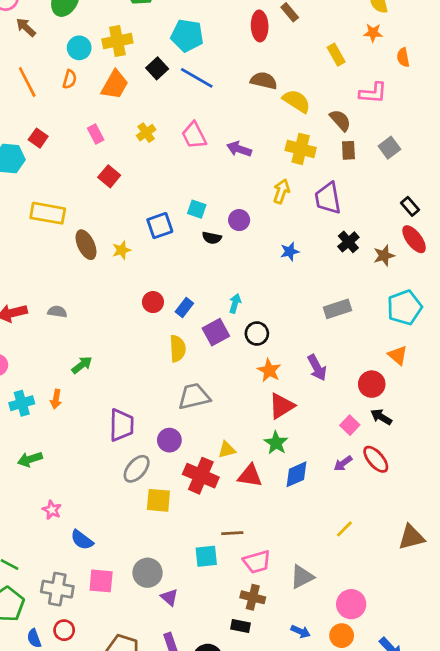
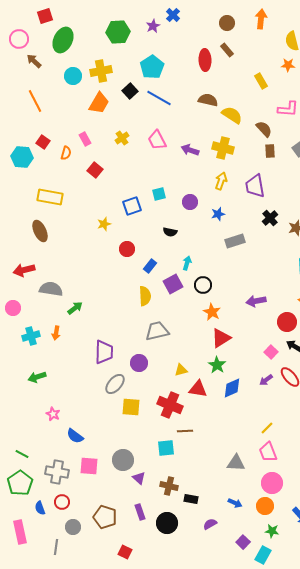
cyan pentagon: (187, 36) -> (152, 67), turned 30
orange semicircle: (70, 79) -> (66, 153), moved
yellow cross: (301, 149) -> (223, 148), moved
cyan square: (197, 209) -> (159, 194), turned -32
black semicircle: (212, 238) -> (170, 232), moved
brown ellipse: (86, 245) -> (40, 231), moved
blue star: (290, 251) -> (218, 214), moved
red circle: (153, 302) -> (127, 249), moved
gray rectangle: (338, 309) -> (235, 241), moved
gray semicircle: (57, 312) -> (51, 289), moved, size x1.6
purple arrow: (317, 368) -> (256, 301), moved, turned 108
red cross: (201, 476) -> (170, 405), moved
pink trapezoid: (257, 562) -> (268, 452), moved, turned 85
gray triangle: (302, 577) -> (236, 463), turned 30
brown cross: (253, 597) -> (169, 486), moved

